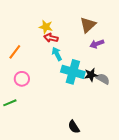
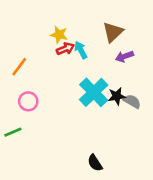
red arrow: (51, 38) -> (65, 49), turned 144
cyan arrow: (57, 54) -> (81, 50), moved
cyan cross: (73, 72) -> (94, 92), turned 30

